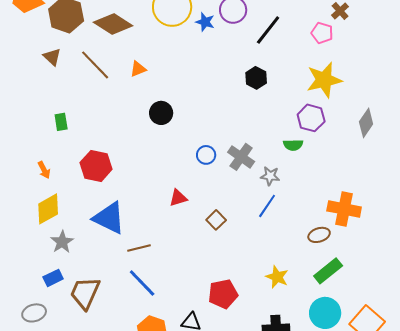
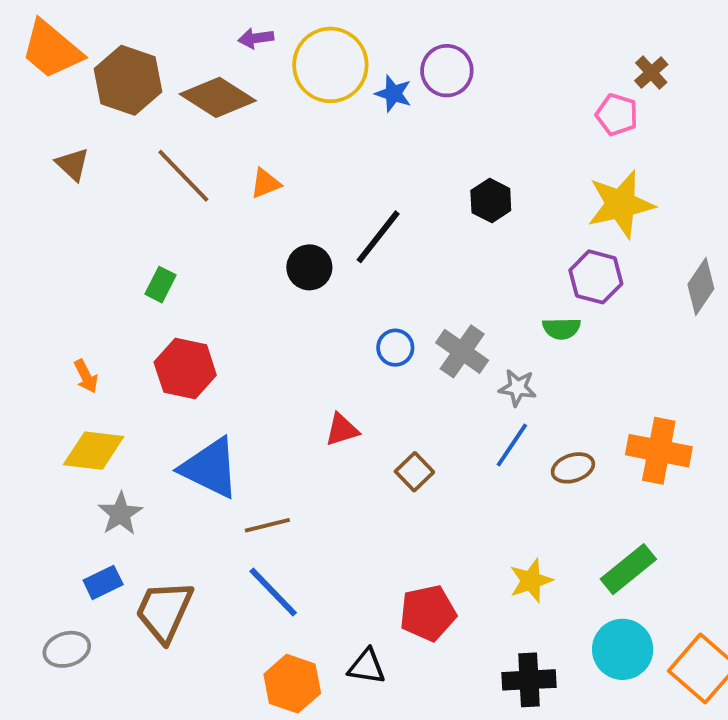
black line: (268, 30) -> (378, 237), moved
brown triangle: (52, 57) -> (73, 164), moved
green rectangle: (61, 122) -> (160, 285), moved, turned 36
yellow diamond: (48, 209) -> (94, 451), turned 36
brown ellipse: (319, 235) -> (573, 468), moved
yellow star: (277, 277) -> (531, 581), turned 30

